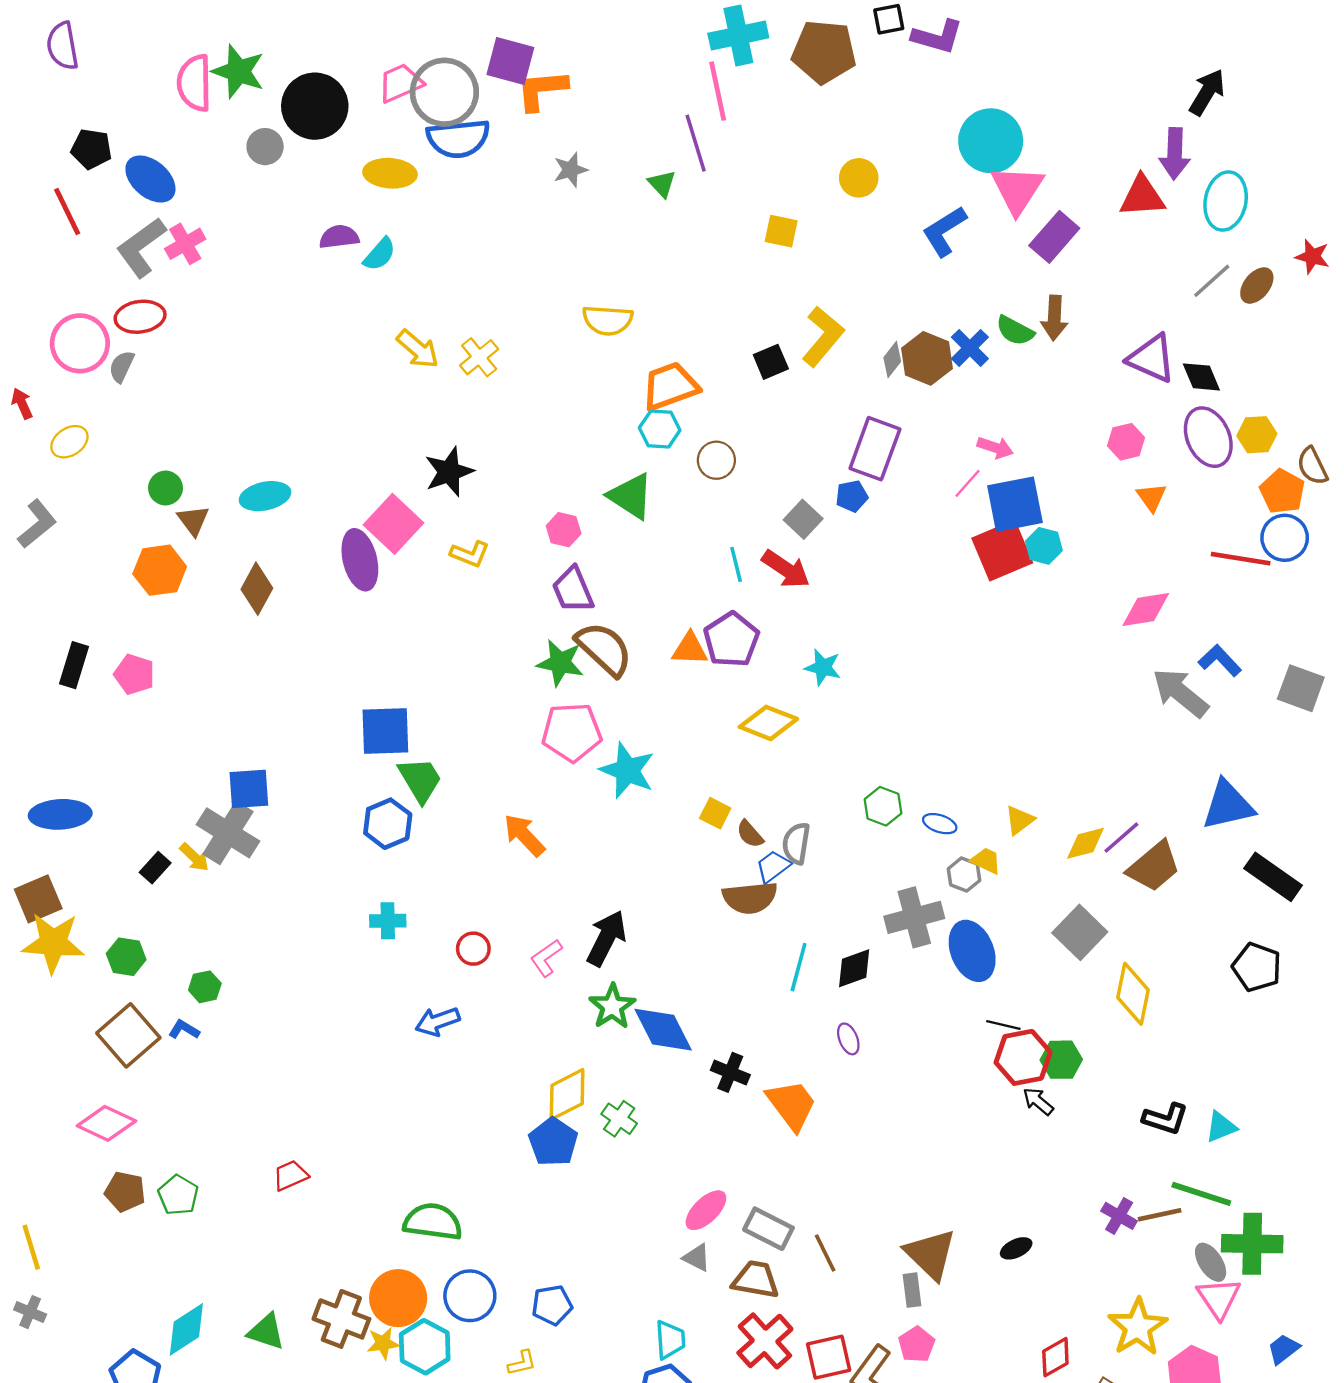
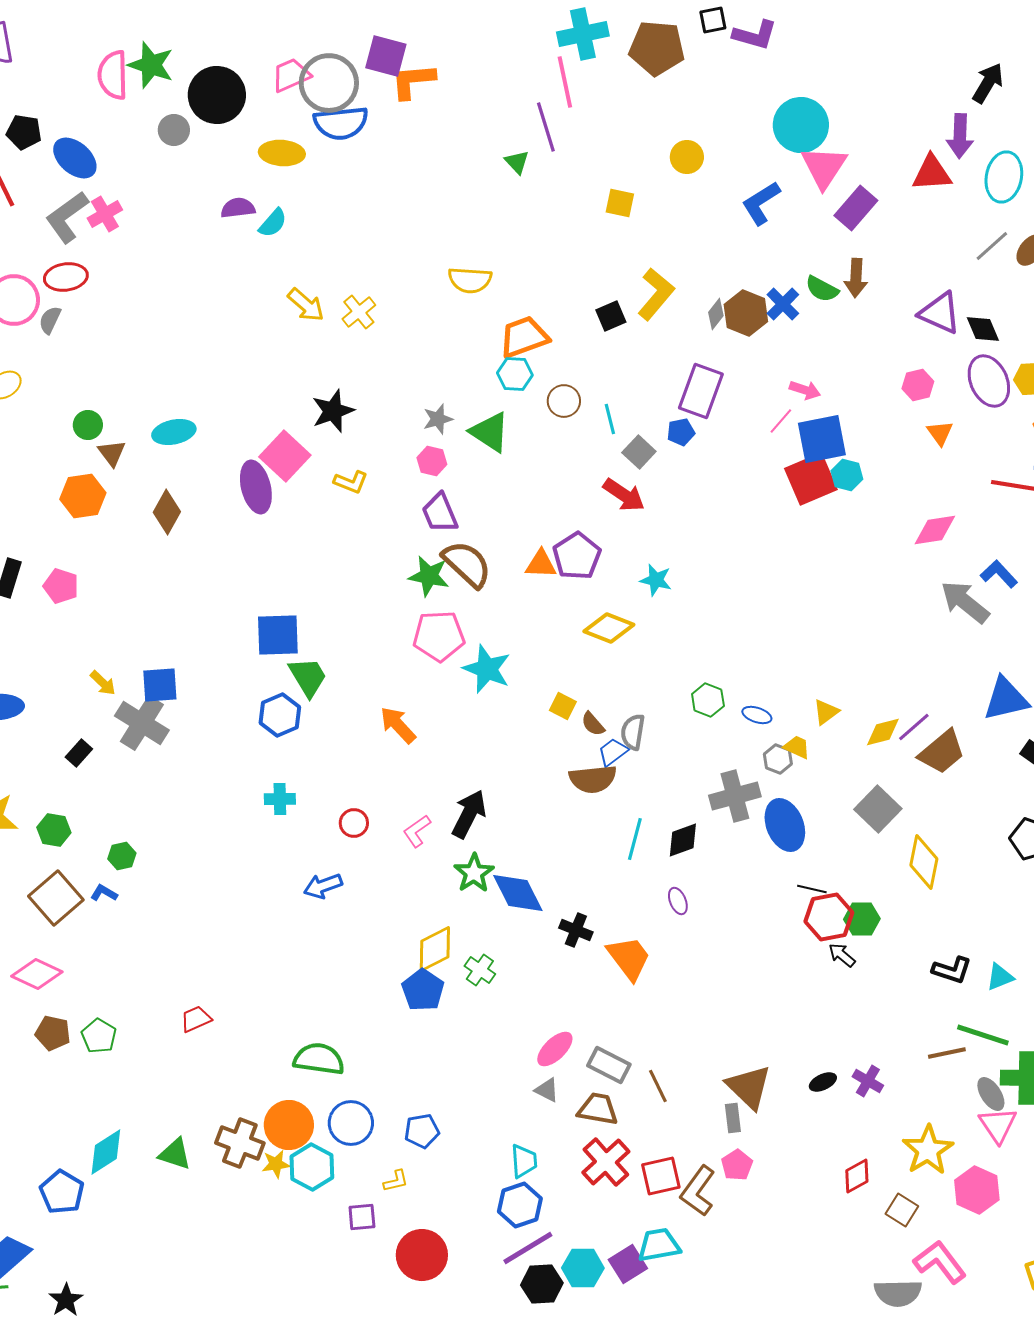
gray star: (571, 170) -> (438, 419), moved
cyan line: (736, 564) -> (610, 419), moved
yellow arrow: (194, 857) -> (103, 683), moved
purple cross: (1119, 1216) -> (868, 1081), moved

